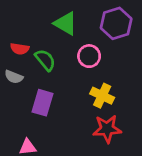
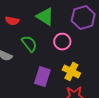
red semicircle: (20, 49) -> (12, 21), moved
purple rectangle: (42, 103) -> (42, 77), moved

